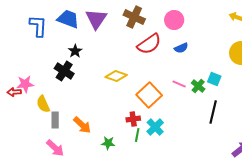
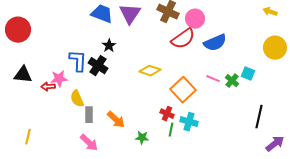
pink circle: (174, 20) -> (195, 19), moved
blue L-shape: (38, 26) -> (78, 61), moved
blue semicircle: (181, 48) -> (215, 43), size x1.6
black line: (213, 112) -> (259, 117), moved
red cross: (133, 119) -> (167, 114), turned 32
cyan cross: (155, 127) -> (189, 122), turned -30

